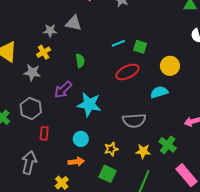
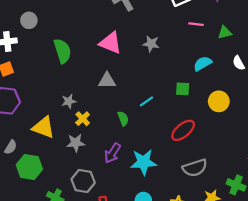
gray star: (50, 31) -> (69, 101), moved
cyan line: (118, 43) -> (146, 101), moved
red ellipse: (127, 72) -> (183, 130), moved
cyan semicircle: (159, 92) -> (203, 64), moved

